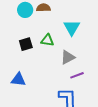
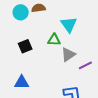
green triangle: (47, 40) -> (54, 40), moved
purple line: (77, 75) -> (85, 65), moved

